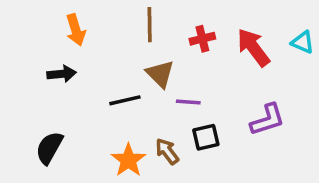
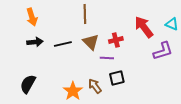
orange arrow: (76, 30) -> (32, 17), moved
red cross: (202, 39) -> (116, 40), moved
black line: (125, 100) -> (63, 44), moved
purple L-shape: (267, 120) -> (163, 51), moved

